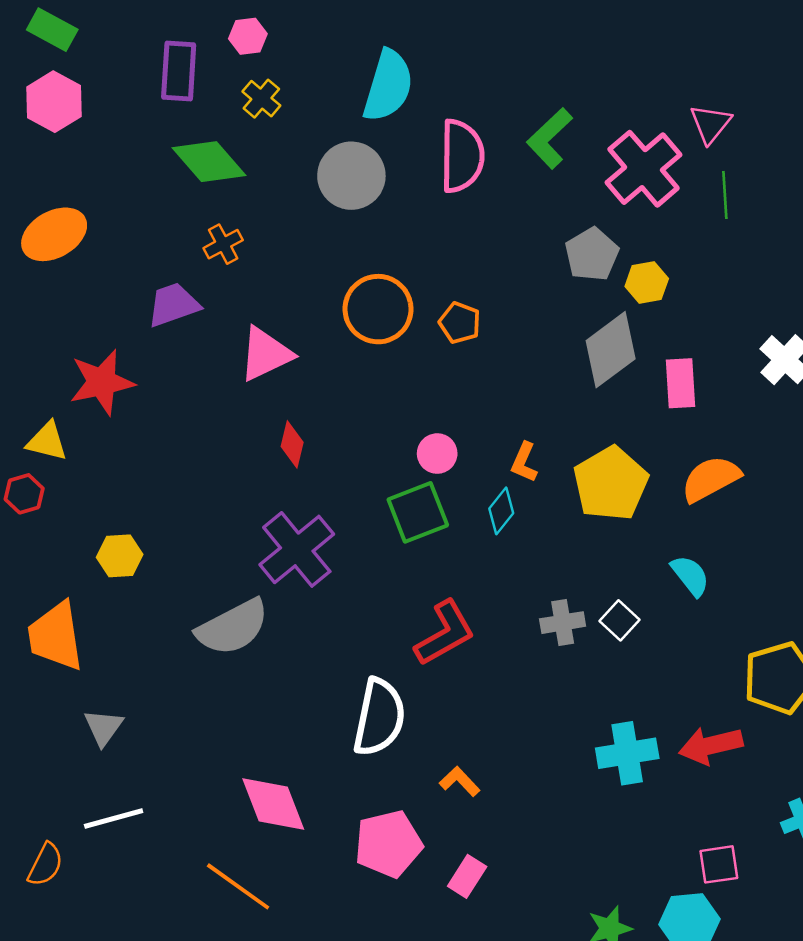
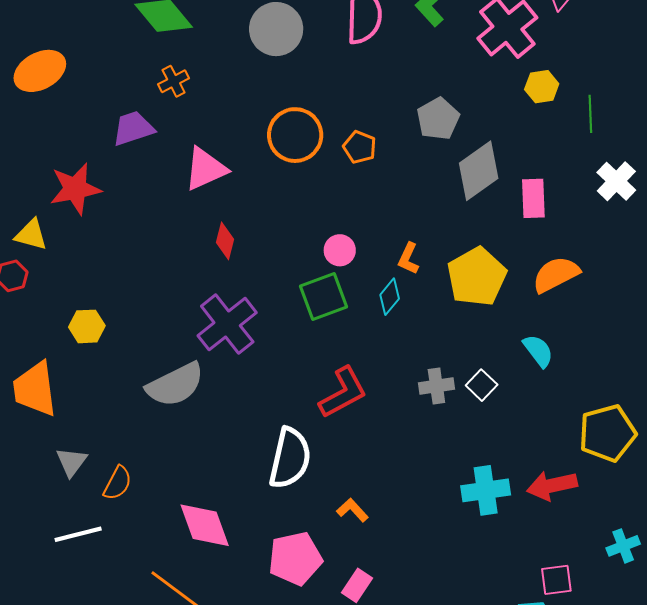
green line: (725, 195) -> (590, 114), moved
gray pentagon: (592, 254) -> (438, 119), moved
yellow hexagon: (647, 282) -> (542, 87), moved
orange semicircle: (45, 865) -> (118, 483), moved

